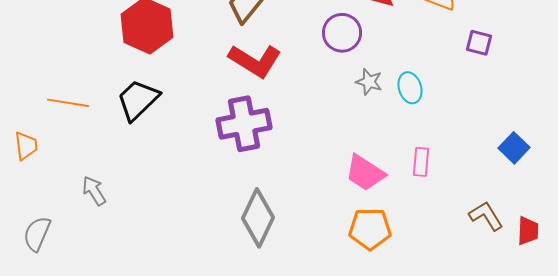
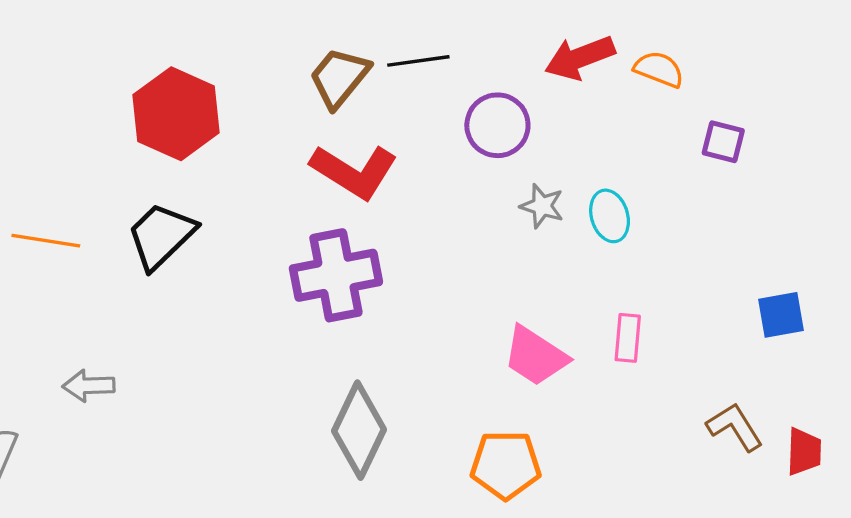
blue square: (514, 148) -> (781, 315), turned 36
gray arrow: (94, 191) -> (89, 386), turned -60
orange pentagon: (370, 229) -> (506, 465), moved

